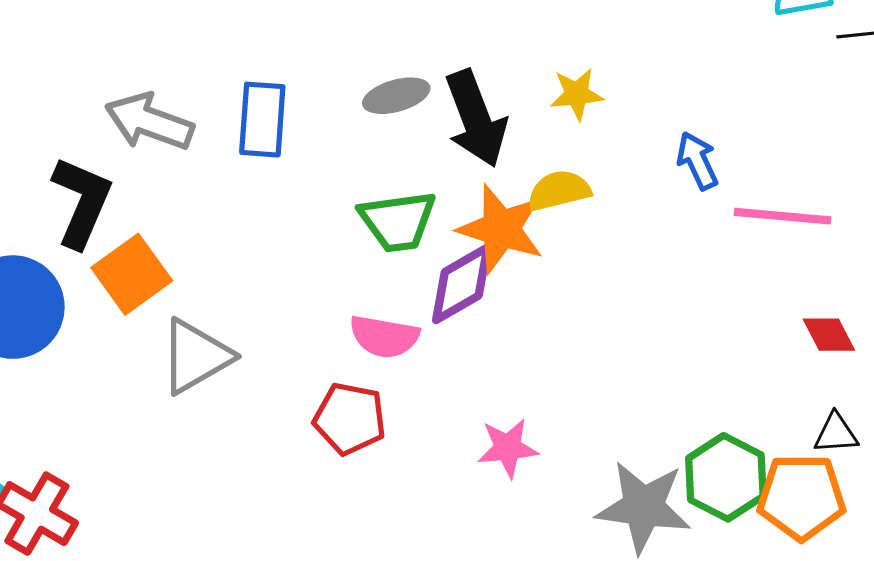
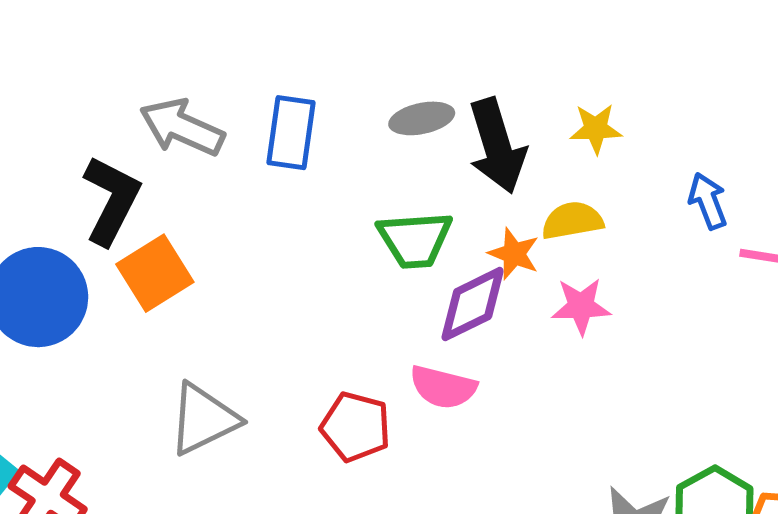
orange star: (501, 229) -> (514, 254), size x0.6
pink semicircle: (384, 337) -> (443, 387), moved
gray triangle: (196, 356) -> (203, 419), moved
pink star: (508, 448) -> (581, 306), moved

